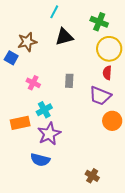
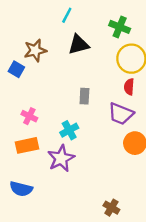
pink cross: (33, 83) -> (29, 116), moved
cyan cross: (44, 110) -> (69, 130), moved
blue semicircle: (40, 160) -> (21, 189), moved

